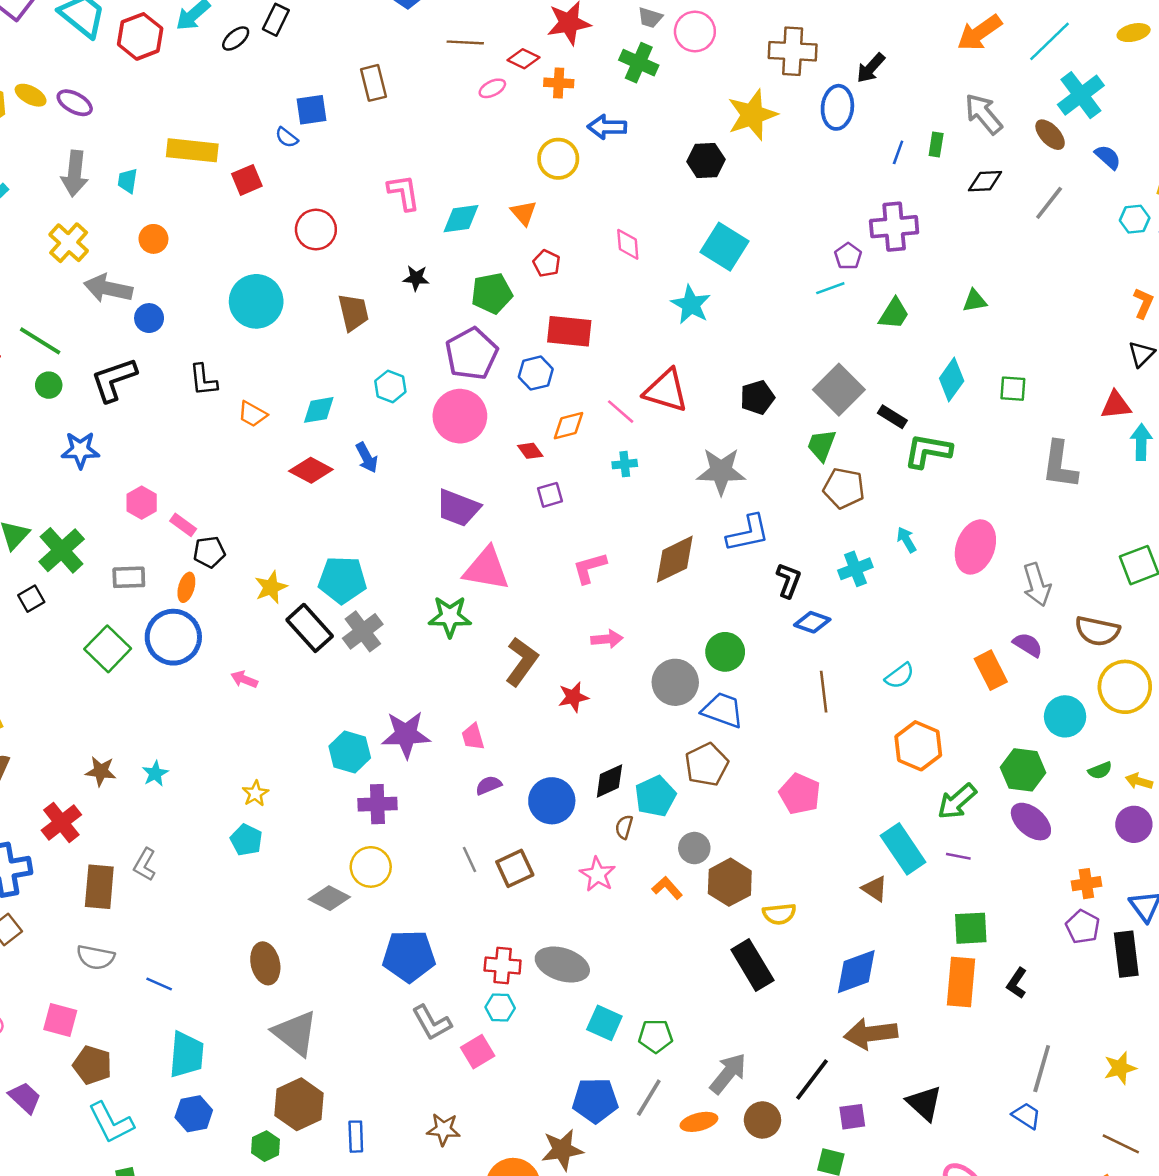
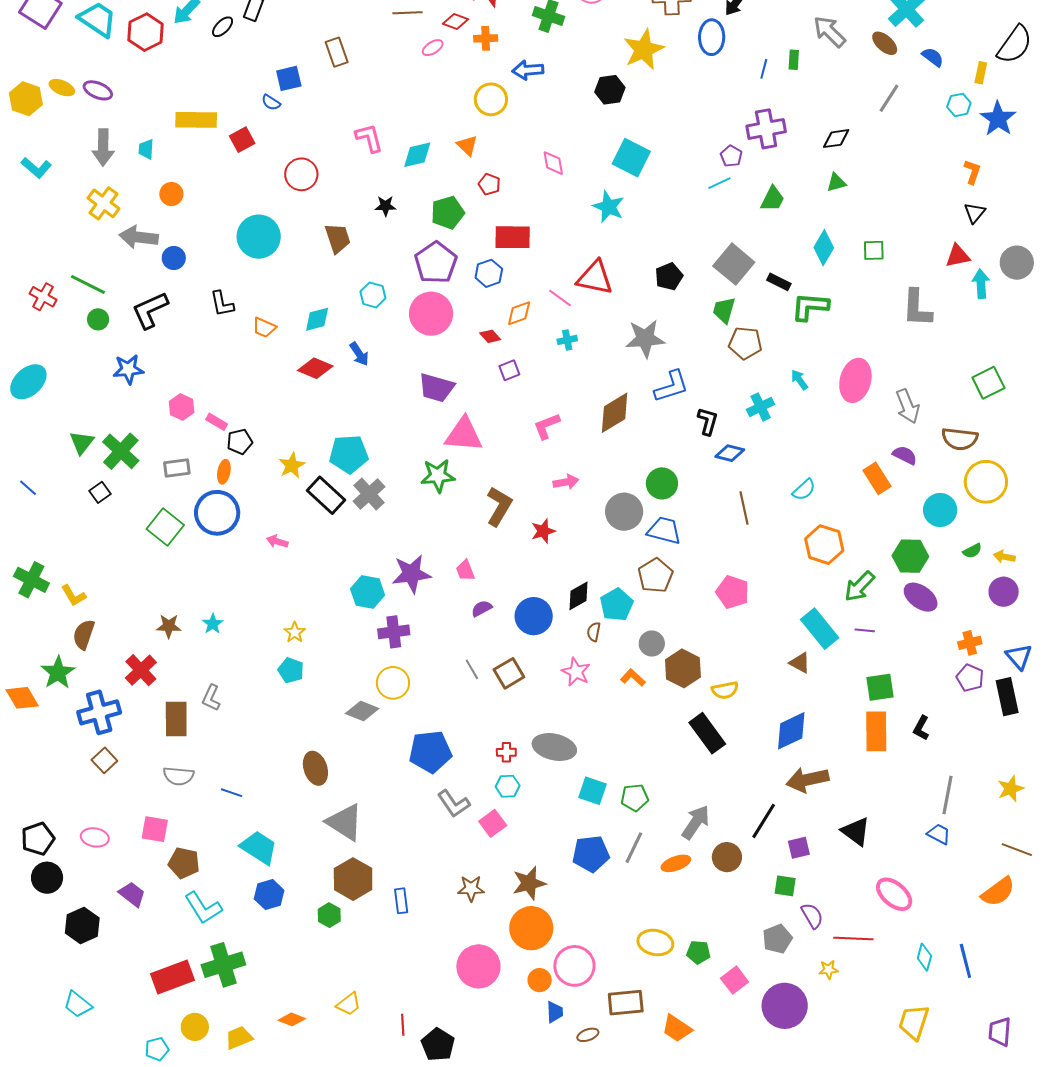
black diamond: (985, 181) -> (836, 139), moved
red cross: (503, 965) -> (506, 752), size x0.7
cyan trapezoid: (187, 1055) -> (259, 848), turned -57
brown star: (562, 1150) -> (529, 883), moved

